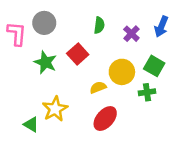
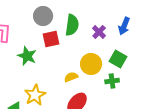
gray circle: (44, 23) -> (43, 16), moved
green semicircle: (99, 25) -> (72, 25), size x1.5
red square: (78, 54) -> (51, 39), moved, turned 30

